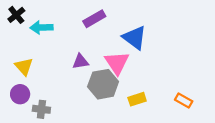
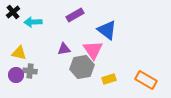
yellow triangle: (24, 67) -> (19, 53), turned -35
orange rectangle: (184, 100) -> (146, 80), size x1.5
gray cross: (41, 109) -> (30, 71), moved

